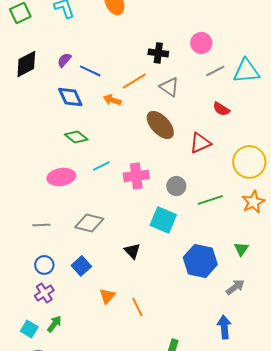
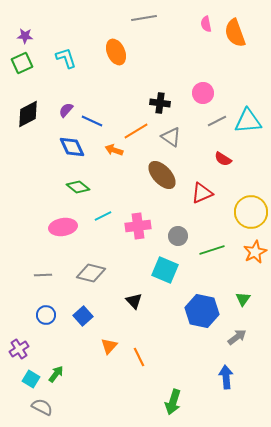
purple cross: (44, 293) -> (19, 349), moved

